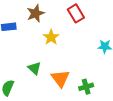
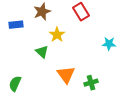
green triangle: (35, 68) -> (42, 52), moved

